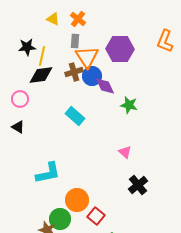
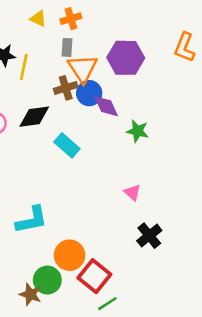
orange cross: (78, 19) -> (71, 19), turned 35
black diamond: (41, 75) -> (34, 117), moved
red square: (96, 216) -> (94, 276), size x1.4

